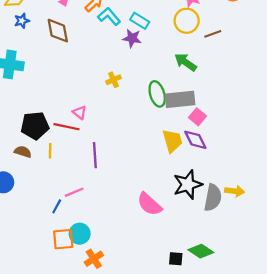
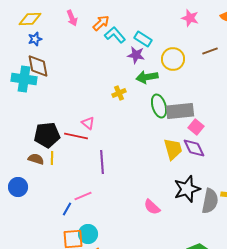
yellow circle: (187, 21) -> (173, 59), moved
brown diamond: (58, 31) -> (38, 66), moved
green arrow: (186, 62) -> (147, 77), moved, turned -45
yellow line: (50, 151) -> (52, 158), moved
pink semicircle: (149, 204) -> (152, 207), size x0.7

